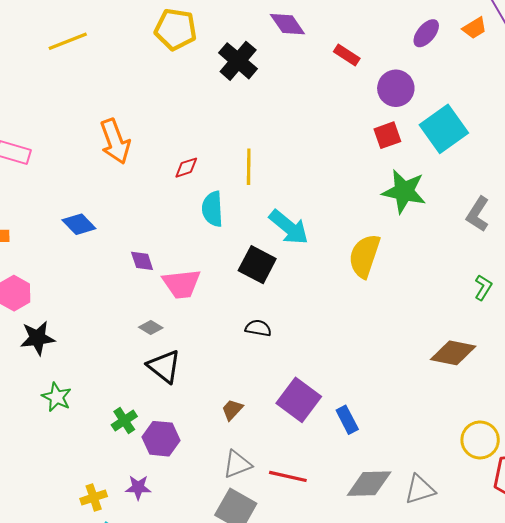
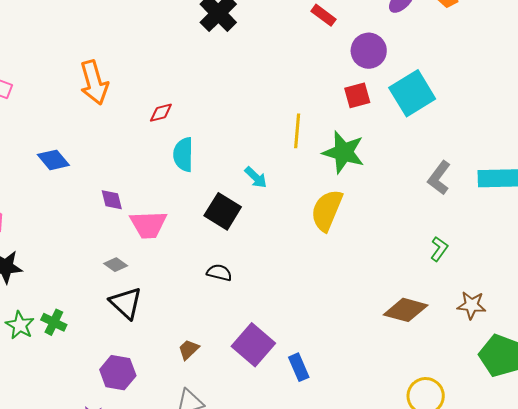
yellow line: (249, 167) -> (297, 131), moved
green star: (404, 191) -> (343, 152), moved
cyan arrow: (289, 227) -> (256, 177), size x0.6
green cross: (124, 421) -> (54, 322), moved, turned -35

